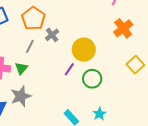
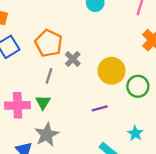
purple line: (69, 69) -> (100, 108), moved, turned 48
green circle: (92, 79) -> (138, 86), moved
cyan star: (99, 114) -> (135, 133), moved

